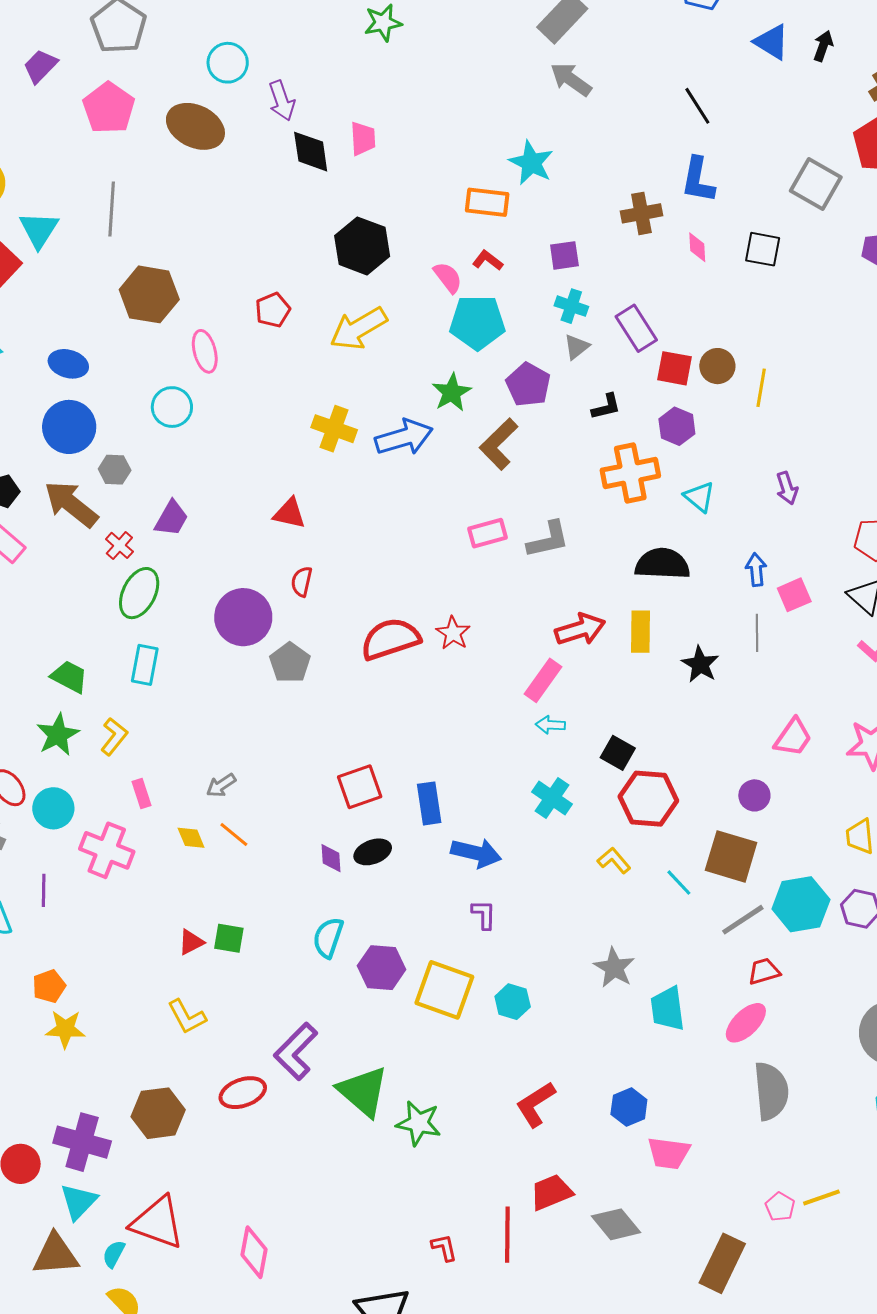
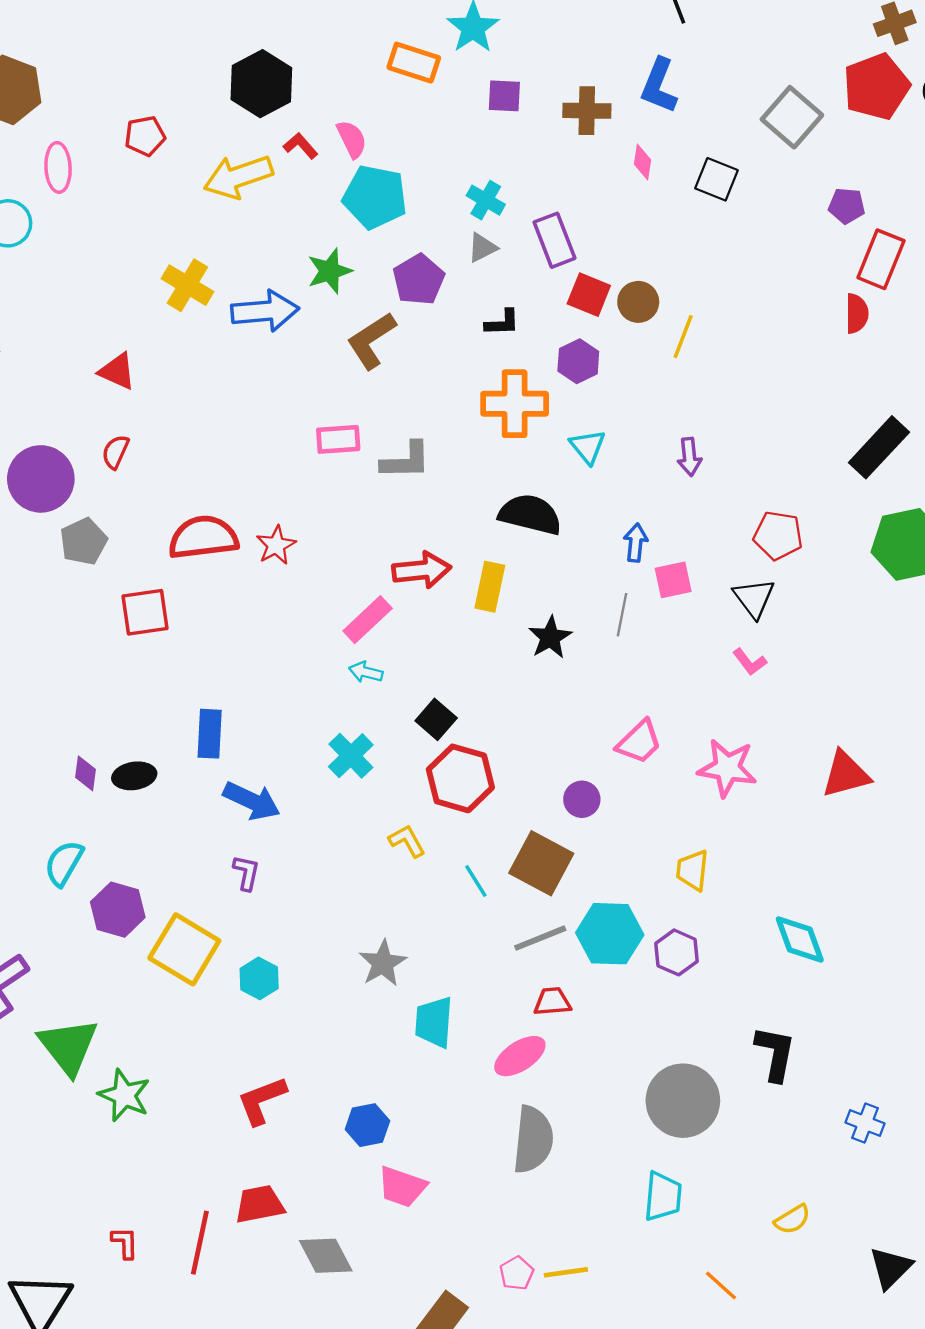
purple square: (564, 255) -> (504, 96), moved
red L-shape: (488, 260) -> (301, 146), moved
red square: (360, 787) -> (145, 612), moved

